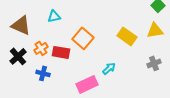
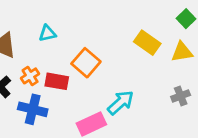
yellow rectangle: (127, 36) -> (147, 43), moved
cyan arrow: (109, 68) -> (121, 103), size x1.5
blue cross: (43, 73) -> (33, 109), size x1.5

